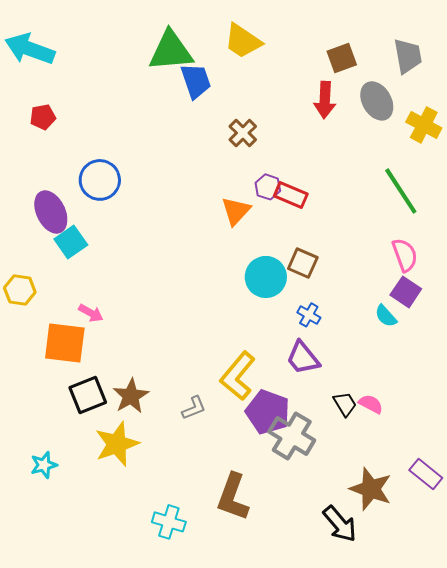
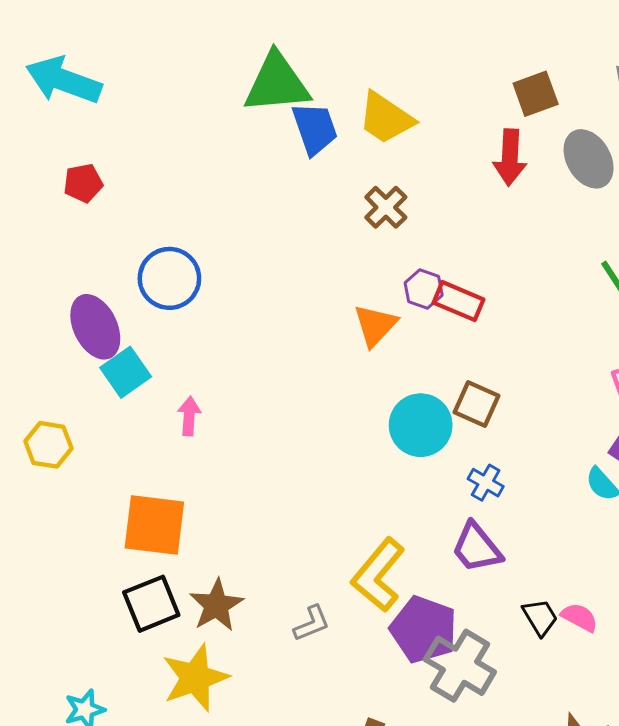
yellow trapezoid: (243, 41) -> (386, 118), moved
pink arrow: (91, 313) -> (189, 416), moved, turned -115
orange square: (65, 343) -> (154, 525), moved

